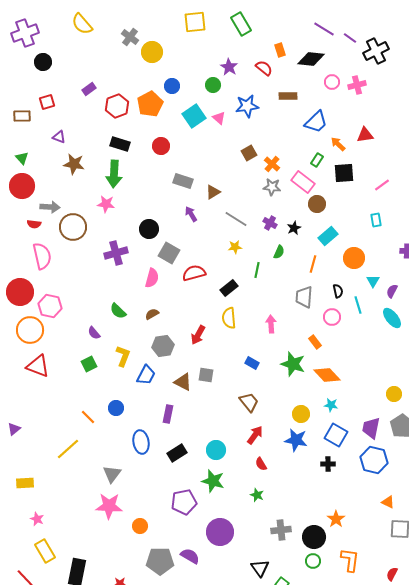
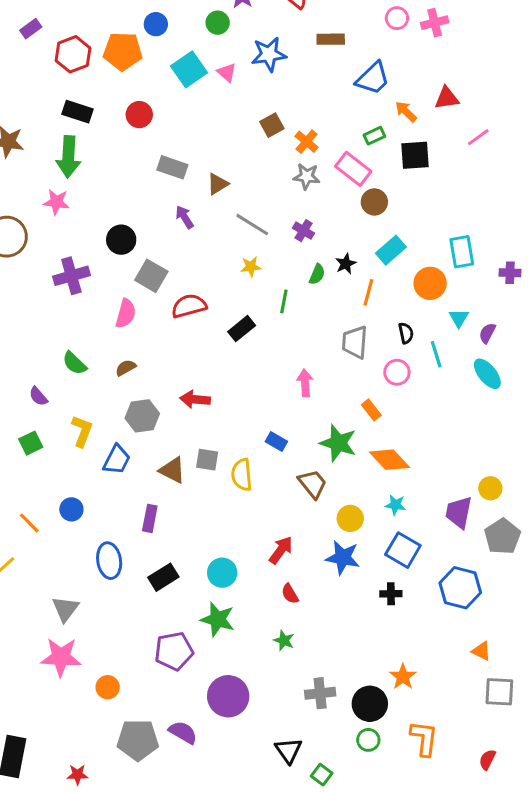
orange pentagon: (150, 104) -> (123, 51), turned 30
green rectangle: (317, 160) -> (374, 136), turned 32
pink line: (382, 185) -> (478, 137), moved
cyan rectangle: (376, 220) -> (462, 252), moved, size x1.5
black star: (294, 228) -> (346, 264), moved
yellow semicircle: (229, 318) -> (242, 475), moved
red arrow: (198, 335) -> (195, 399), turned 66
brown trapezoid: (249, 402) -> (313, 484), moved
purple trapezoid: (371, 428) -> (459, 512), moved

